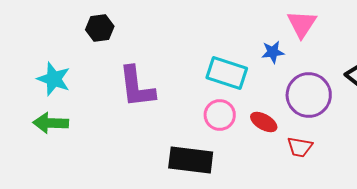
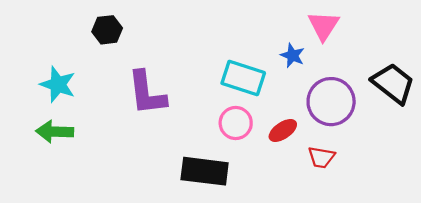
blue star: (273, 52) -> (292, 56), turned 30
red ellipse: (264, 122) -> (283, 131), turned -64

